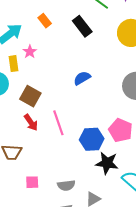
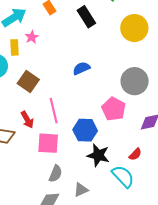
red arrow: (31, 123) -> (27, 120), moved
pink pentagon: (121, 130) -> (114, 109), moved
pink square: (32, 182) -> (48, 143), moved, size x1.6
gray semicircle: (66, 185) -> (56, 174), turned -66

